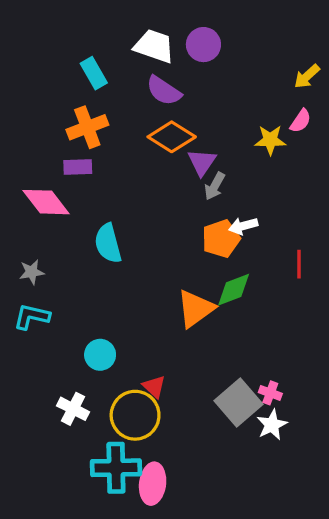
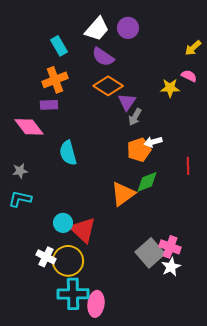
white trapezoid: (154, 46) -> (97, 29), turned 112
pink semicircle: (301, 121) -> (189, 76), turned -98
red triangle: (154, 387) -> (83, 230), moved, size x1.8
pink cross: (270, 393) -> (170, 247), size x1.5
yellow circle: (135, 415) -> (68, 261), moved

